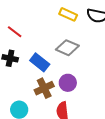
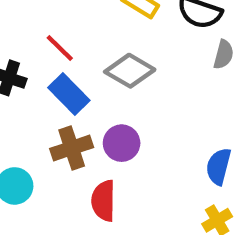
red line: (15, 32) -> (60, 48), moved

